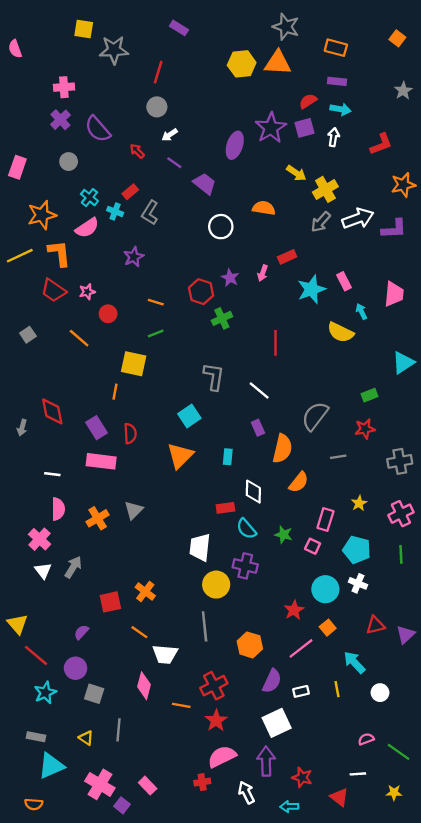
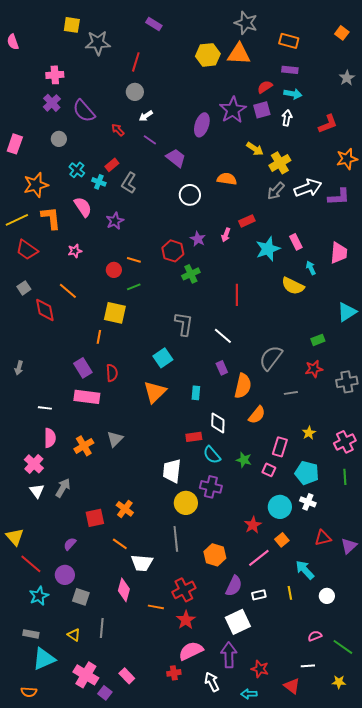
pink semicircle: (87, 228) -> (83, 207), moved, turned -90
red trapezoid: (53, 291) -> (27, 250), moved
red circle: (108, 314) -> (114, 270), moved
red diamond: (52, 411) -> (45, 310), moved
gray cross: (400, 461) -> (347, 382), moved

